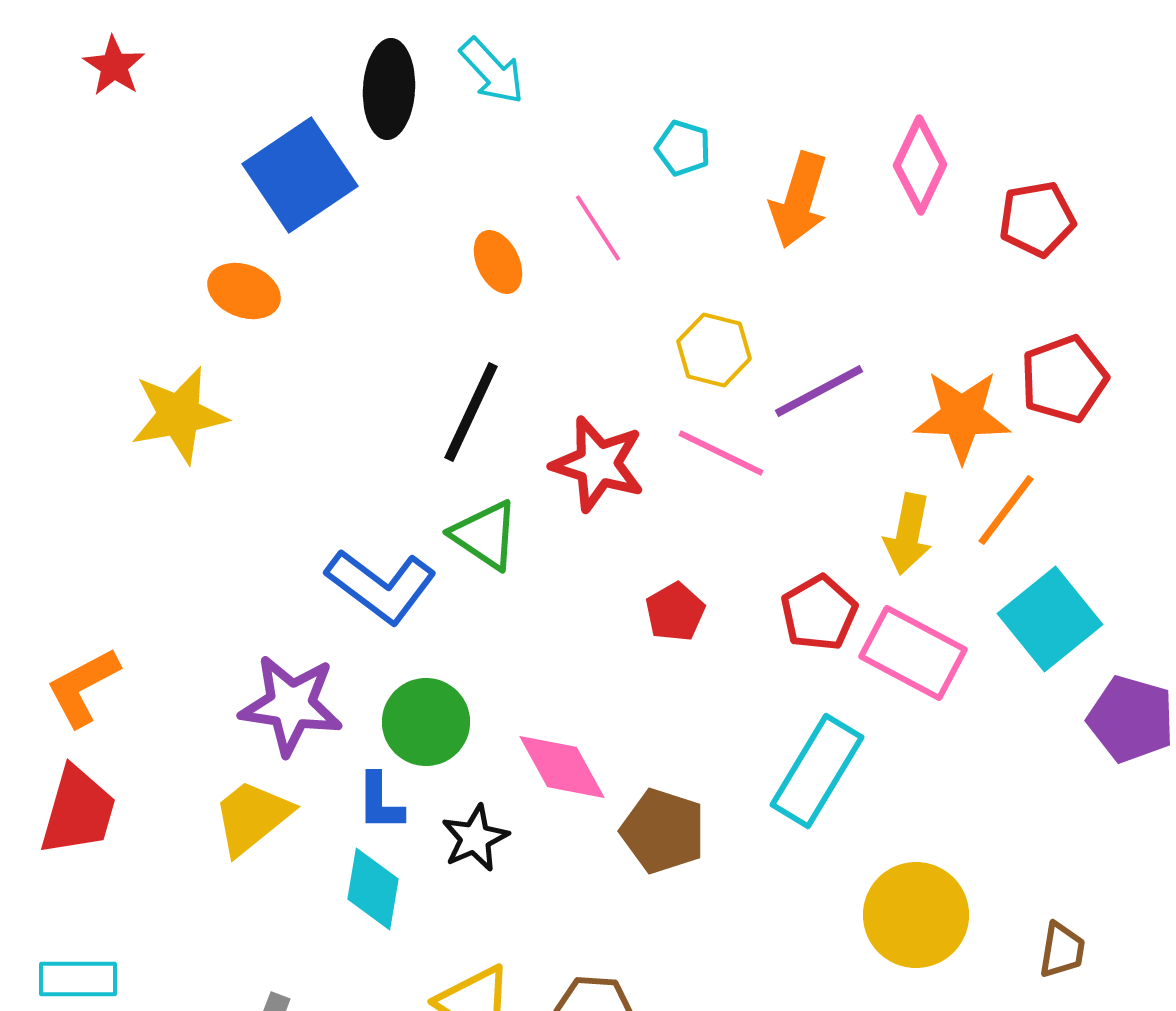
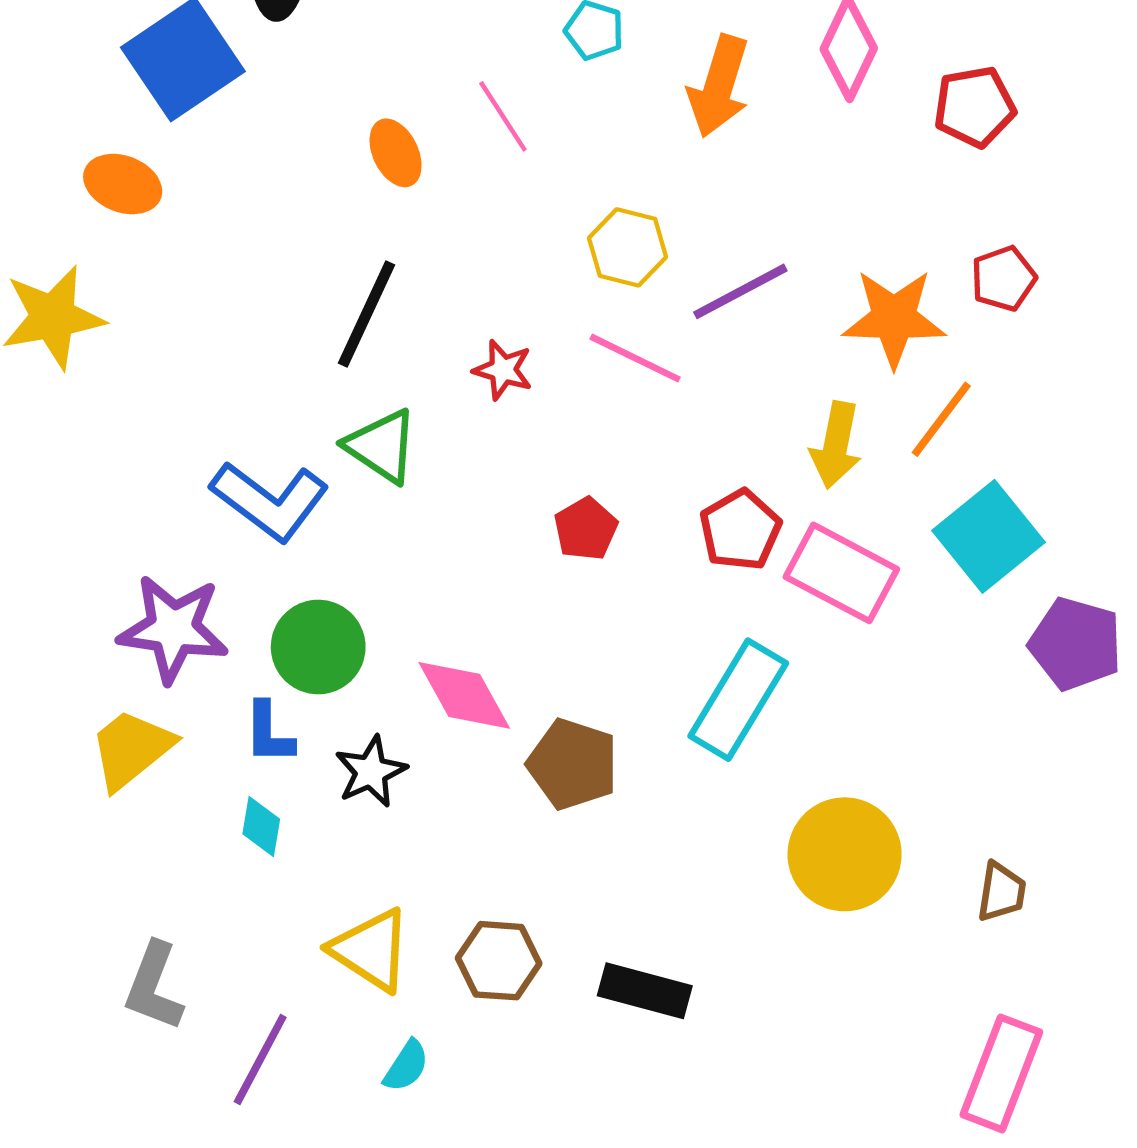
red pentagon: (1064, 379) -> (1004, 279), size x0.7
red star: (598, 464) -> (503, 370), size x0.6
cyan diamond: (373, 889) -> (261, 826), size x0.7

